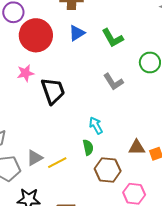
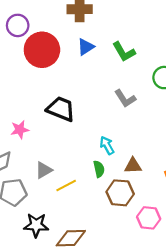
pink star: (26, 73) -> (20, 130), moved
black trapezoid: (53, 91) -> (61, 109), turned -48
brown triangle: (137, 147) -> (133, 166), moved
gray triangle: (35, 158) -> (44, 170), moved

